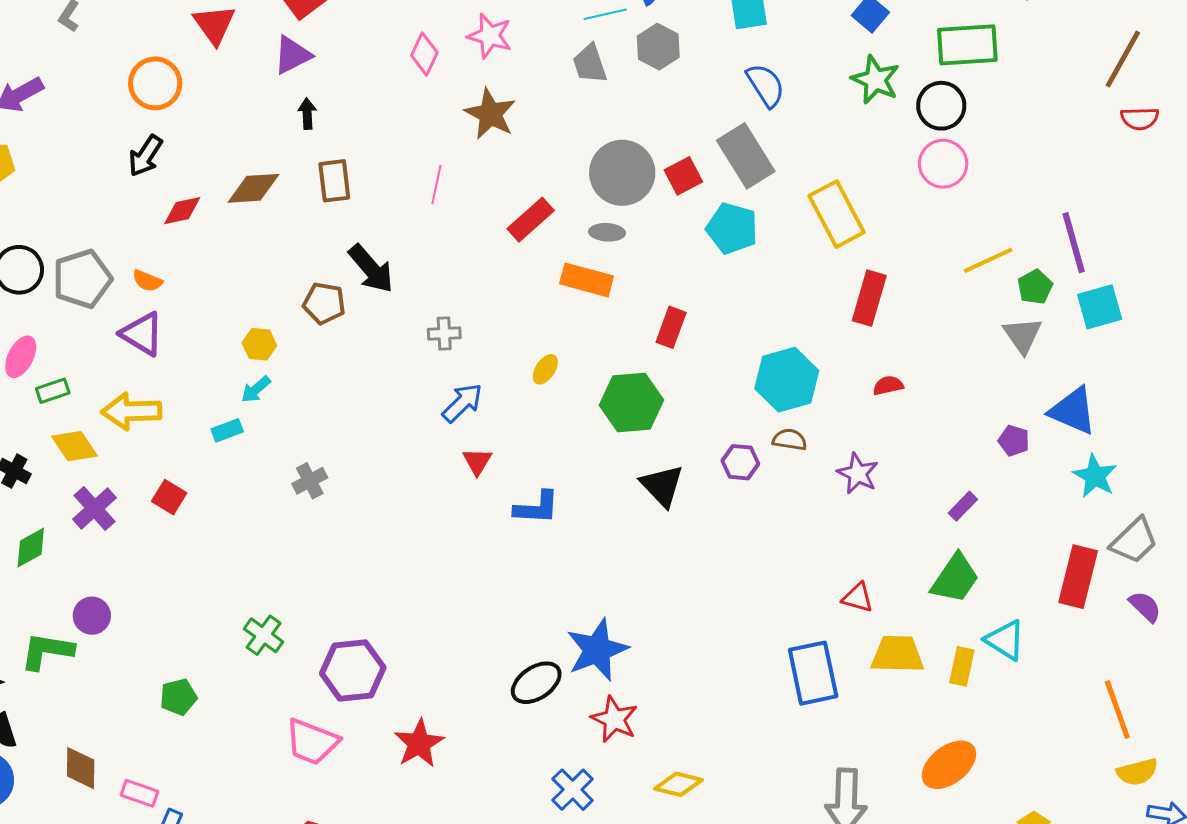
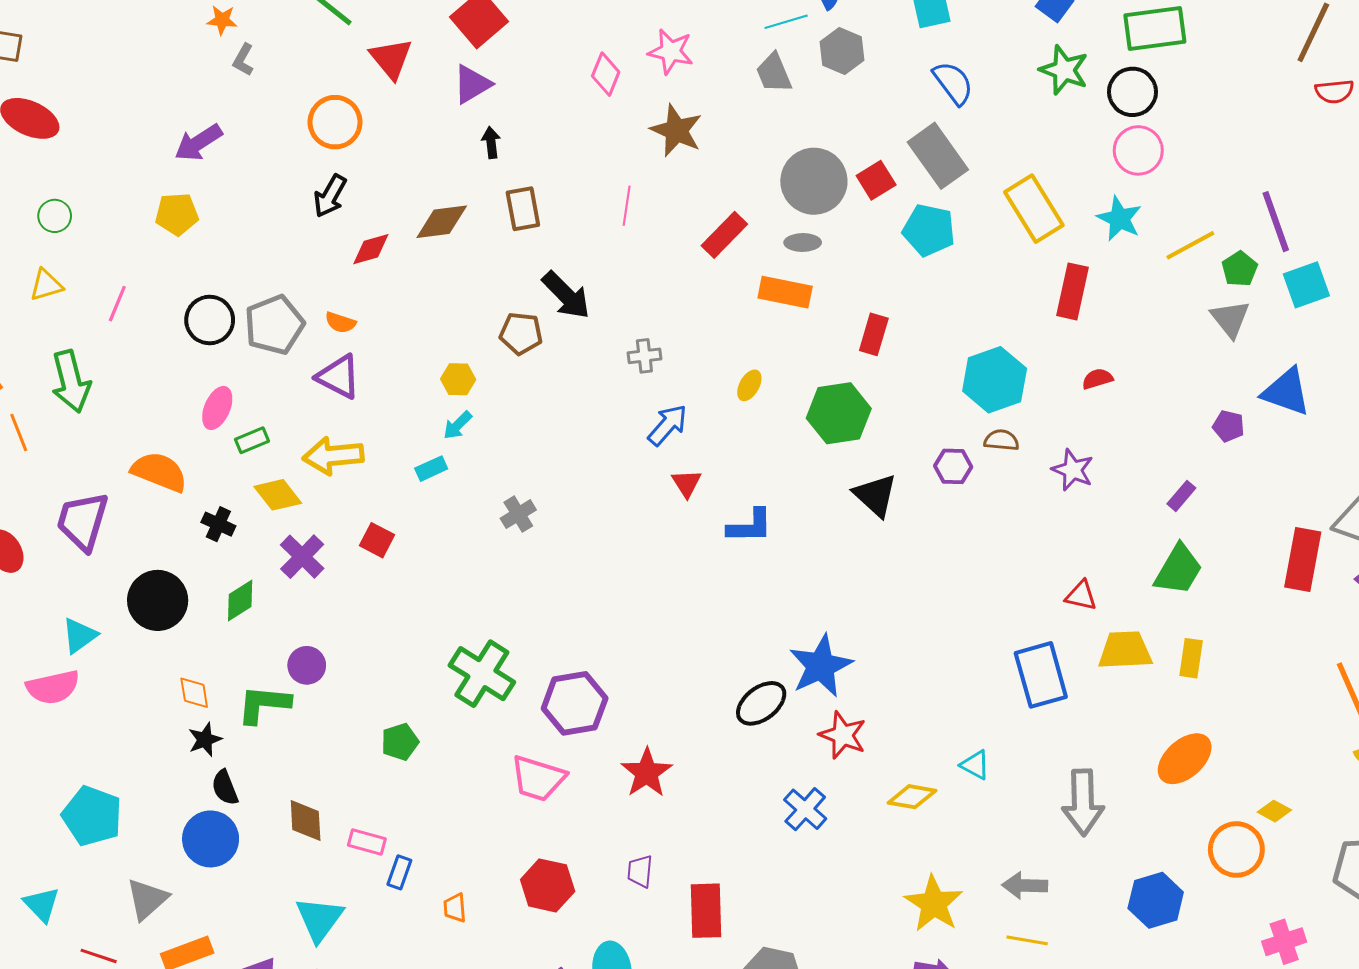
cyan star: (1095, 476) -> (1119, 219), moved
green cross: (264, 635) -> (482, 674), size x1.6
cyan triangle: (1005, 640) -> (975, 765), moved, size x0.7

